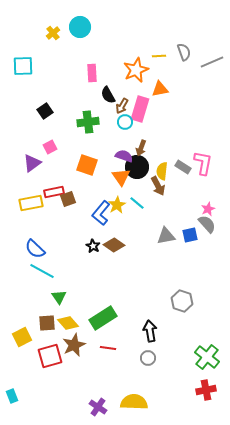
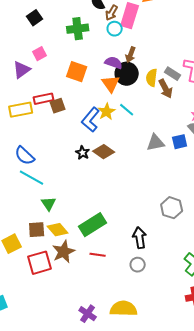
brown arrow: (158, 186) -> (166, 89), moved

